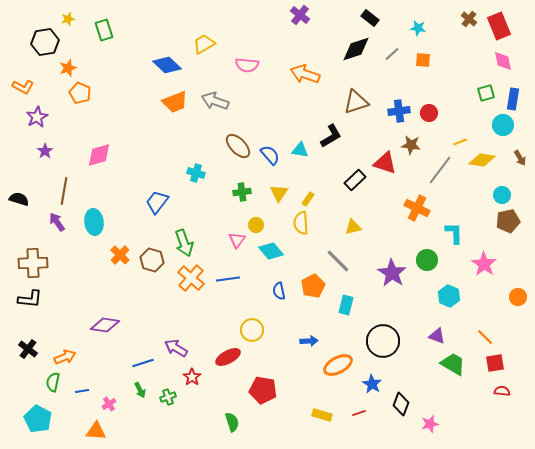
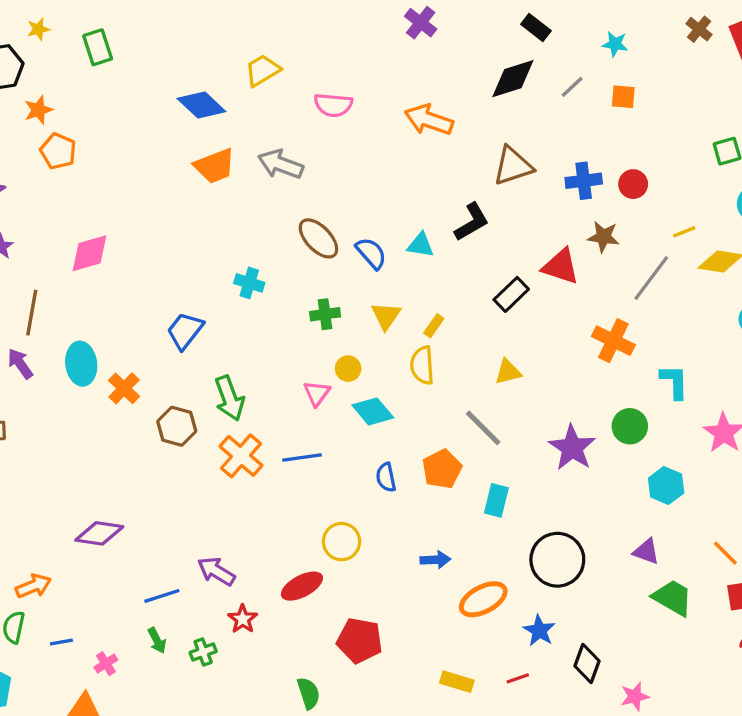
orange cross: (120, 255) -> (124, 388), moved

